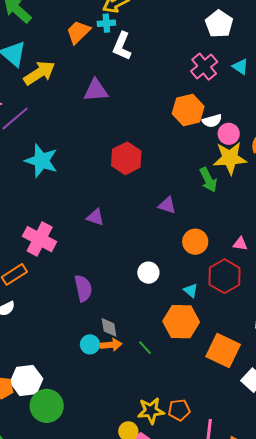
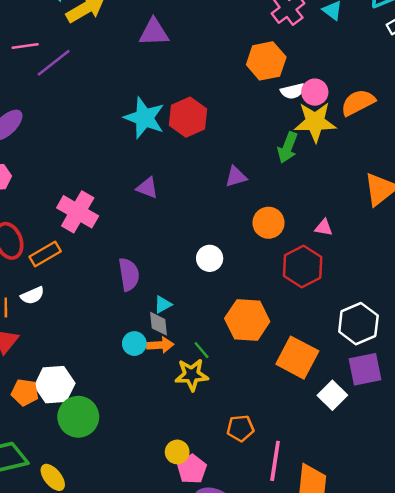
white semicircle: (212, 121) -> (293, 91), moved
cyan star: (41, 161) -> (144, 118), moved
green arrow: (208, 180) -> (288, 147), turned 45
purple triangle: (167, 205) -> (236, 177), turned -36
cyan triangle: (191, 290) -> (163, 304), moved, turned 49
yellow star: (151, 411) -> (192, 375), moved

